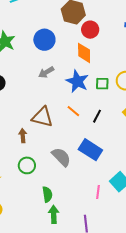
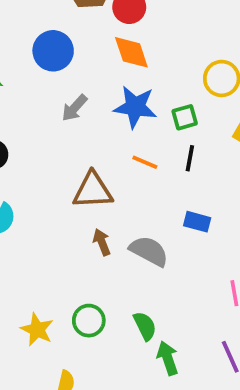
green square: (102, 84) -> (185, 117), moved
brown arrow: (23, 136) -> (102, 242), moved
blue rectangle: (90, 150) -> (197, 222), size x0.6
green circle: (27, 165) -> (89, 321), moved

